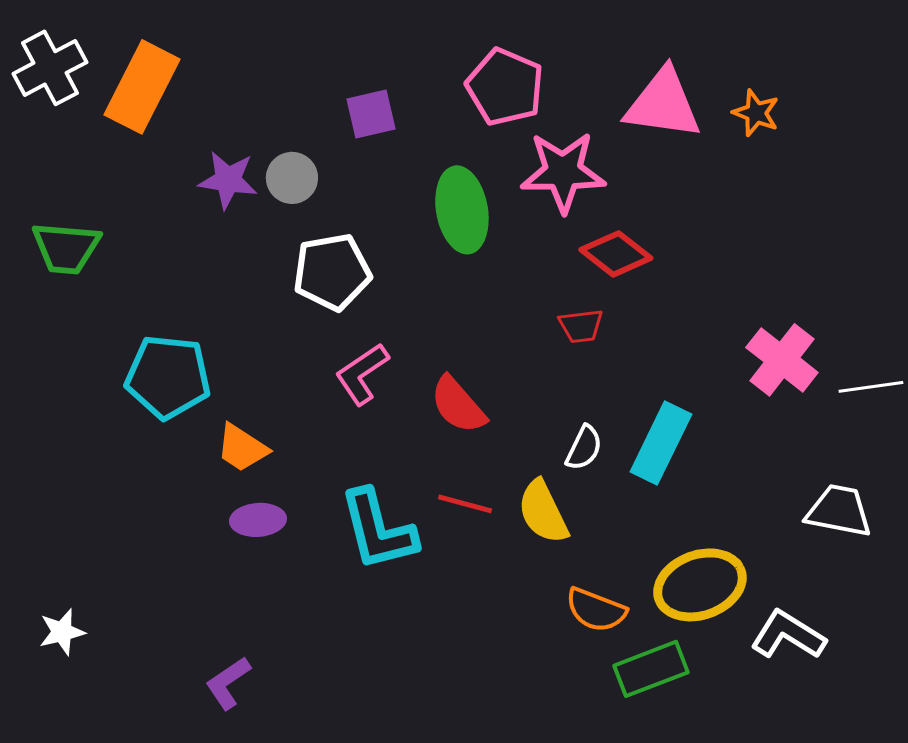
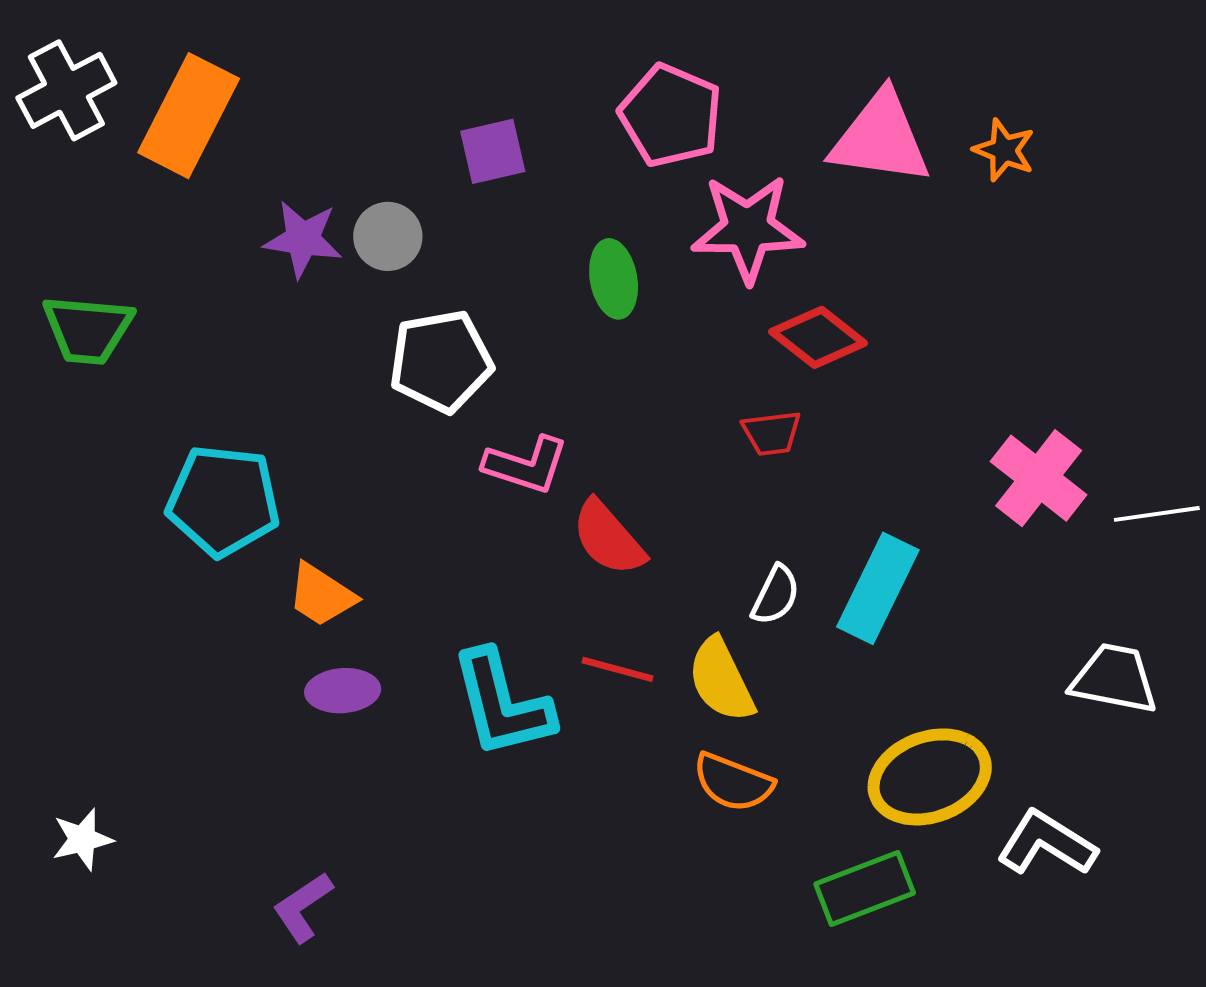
green ellipse: (462, 210) -> (614, 279), size x0.7
pink L-shape: (362, 374) -> (526, 465), moved, turned -128
orange semicircle: (596, 610) -> (733, 782), moved

